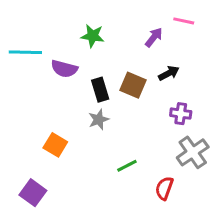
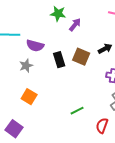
green star: (93, 36) -> (58, 14), moved
purple arrow: (154, 37) -> (75, 25), moved
gray star: (99, 119) -> (26, 66), moved

